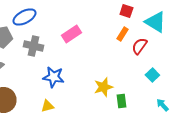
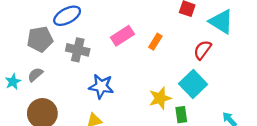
orange rectangle: (122, 34) -> (155, 42), moved
cyan square: (152, 75) -> (193, 84), moved, size x1.6

